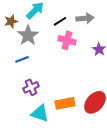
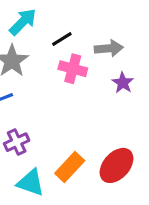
gray arrow: (85, 18) -> (109, 48), moved
orange rectangle: (65, 103) -> (70, 167), turned -36

